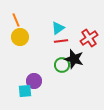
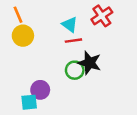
cyan triangle: (58, 28) -> (70, 25), turned -48
red cross: (89, 38) -> (102, 16), moved

